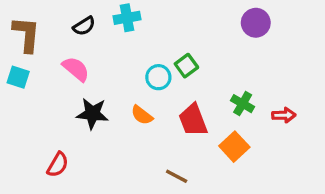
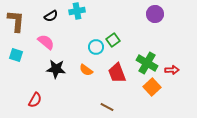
cyan square: (18, 77) -> (16, 55), moved
green cross: (243, 104) -> (147, 63), size x1.5
orange square: (234, 147) -> (152, 87), moved

